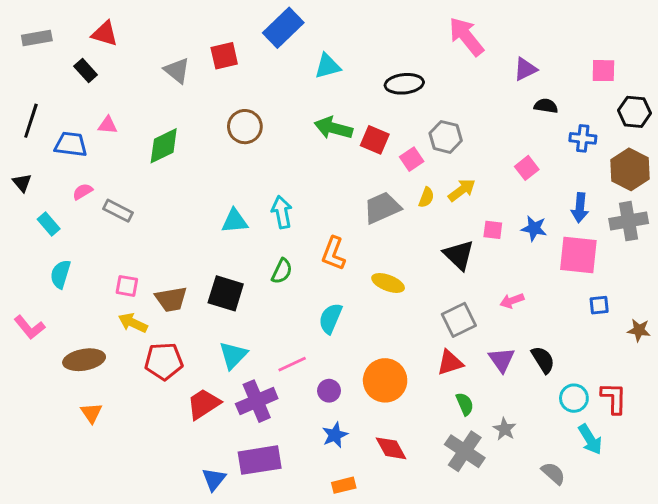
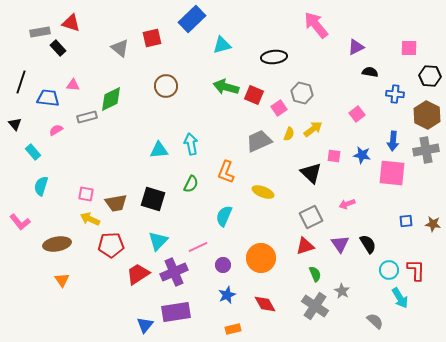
gray rectangle: (37, 38) -> (40, 32), moved
gray rectangle: (118, 211) -> (87, 117), moved, turned -42
blue square: (599, 305) -> (406, 221), moved

